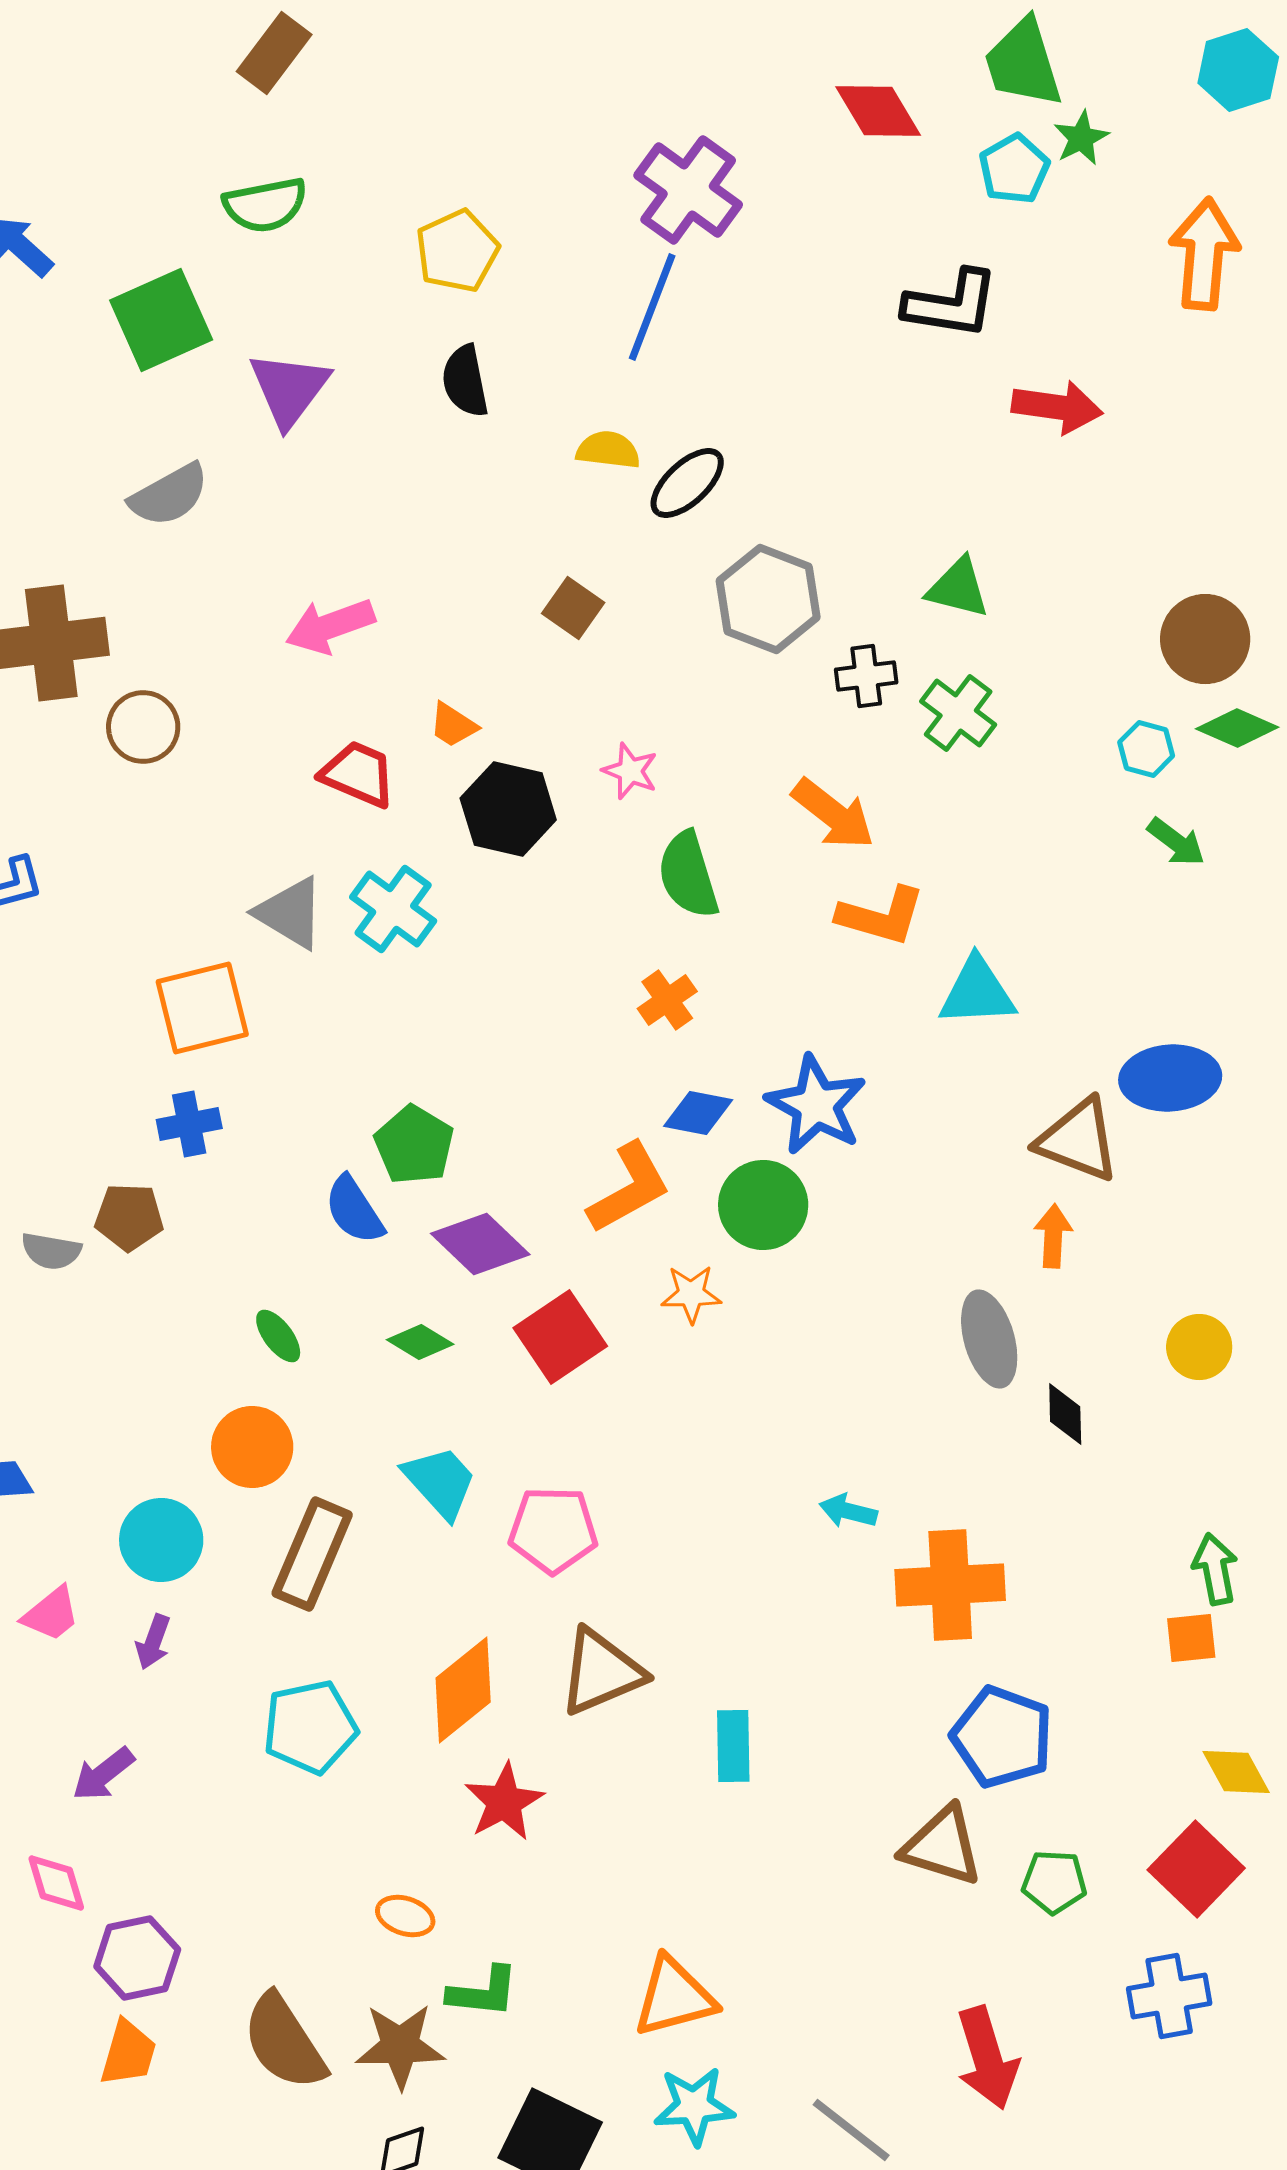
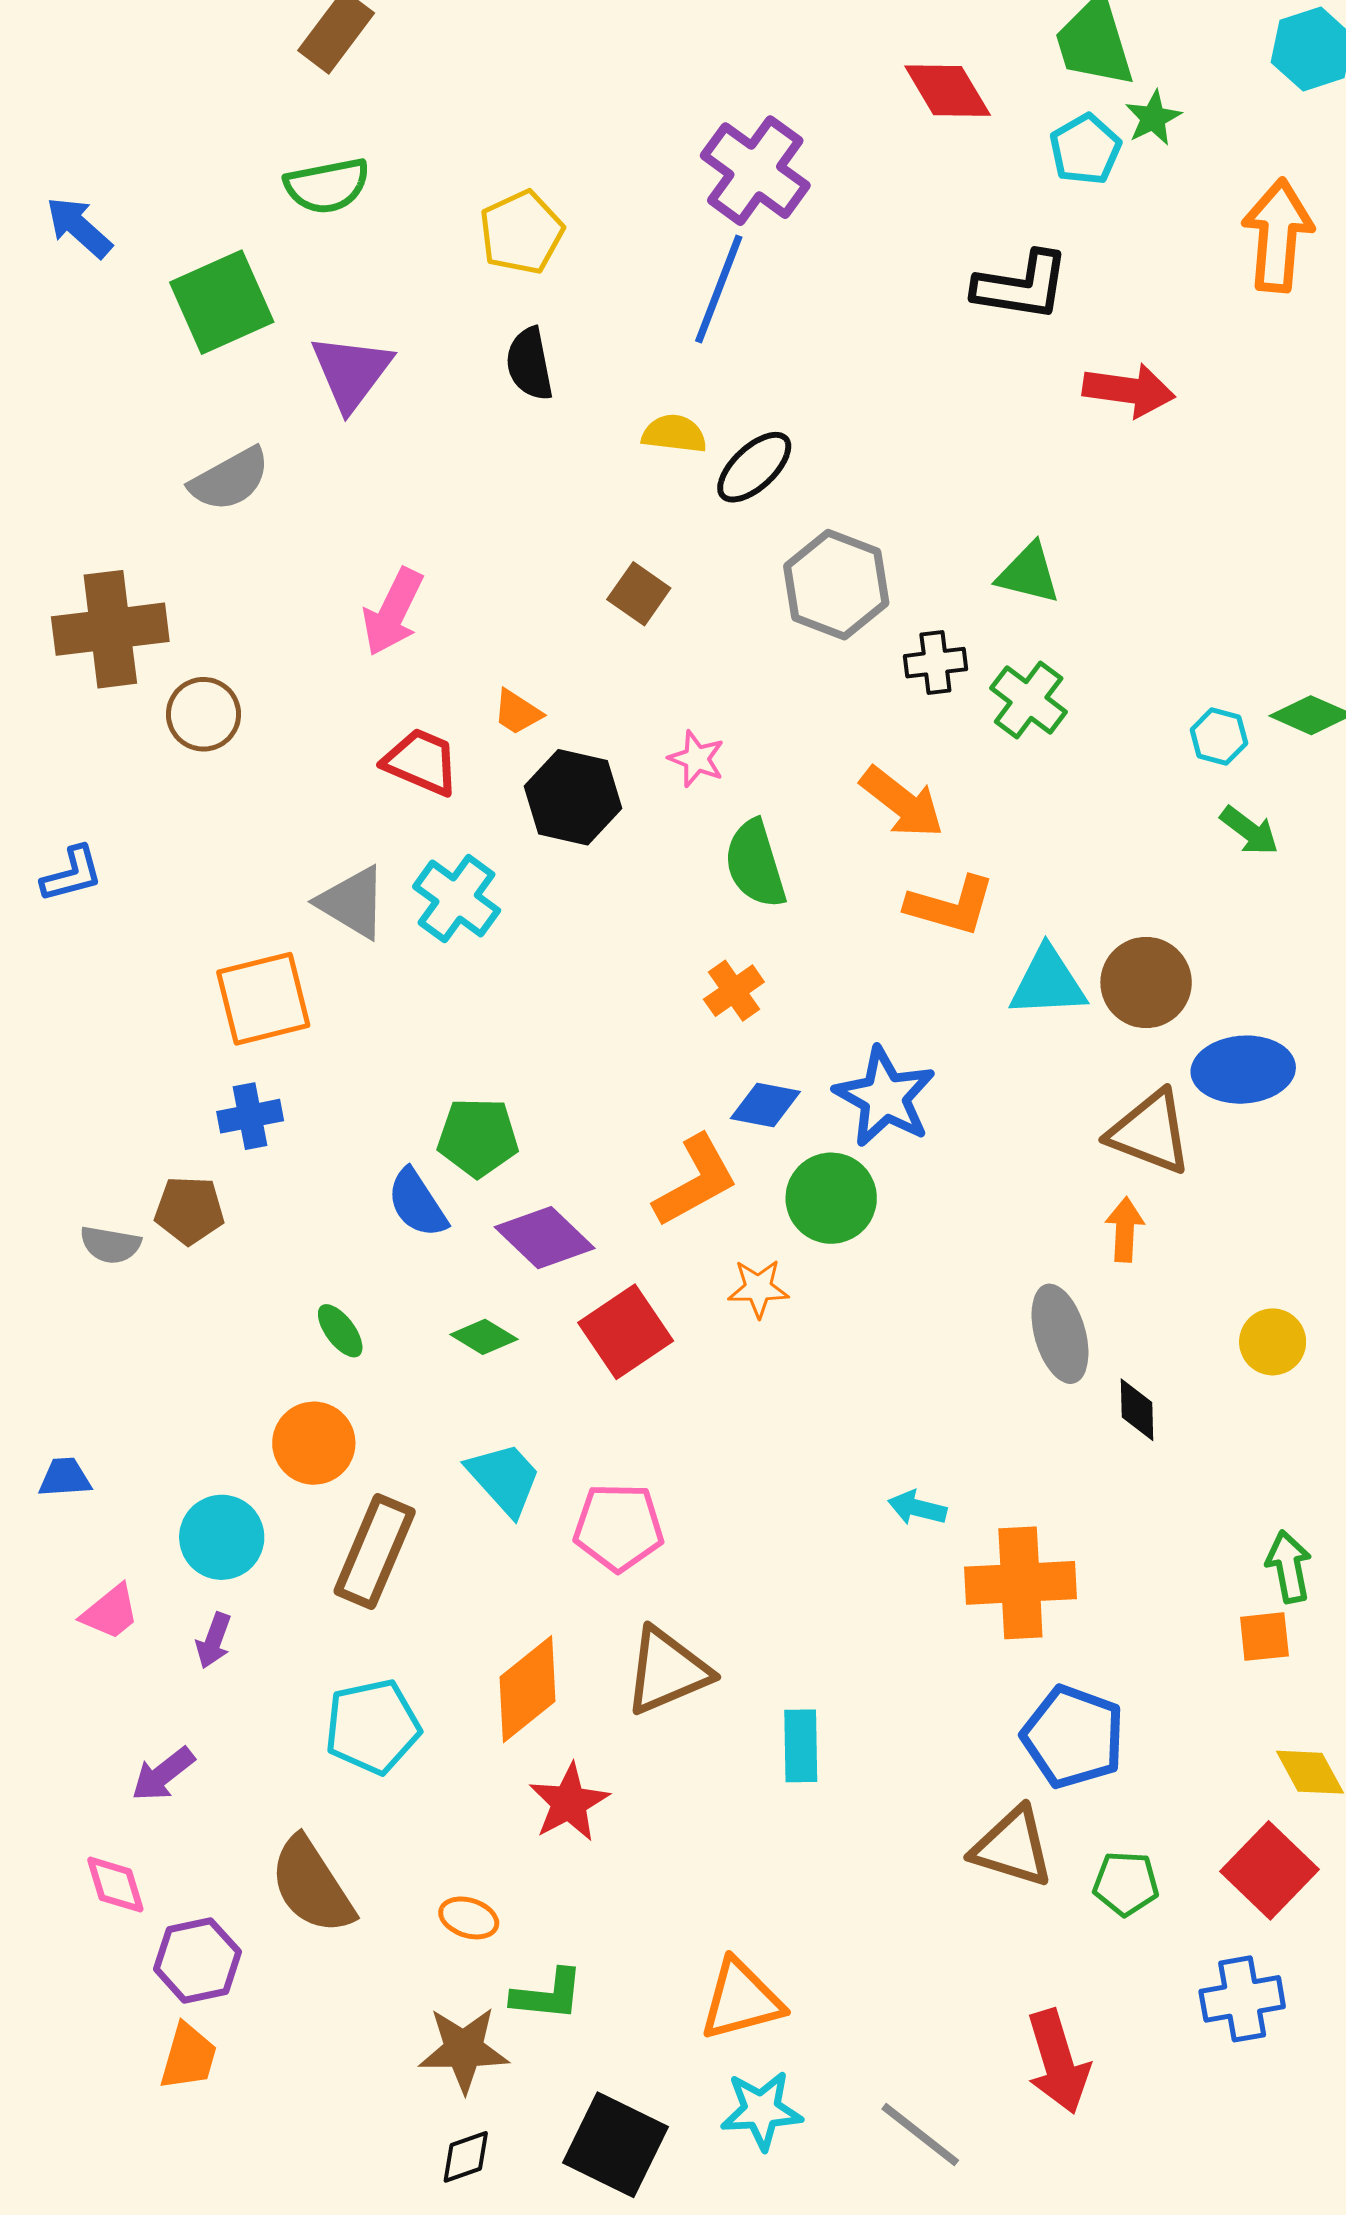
pink arrow: (330, 626) -> (393, 612), turned -44
brown circle: (1205, 639) -> (1146, 982), moved
green pentagon: (414, 1145) -> (478, 1137), turned -30
brown semicircle: (284, 2042) -> (312, 1886), moved

